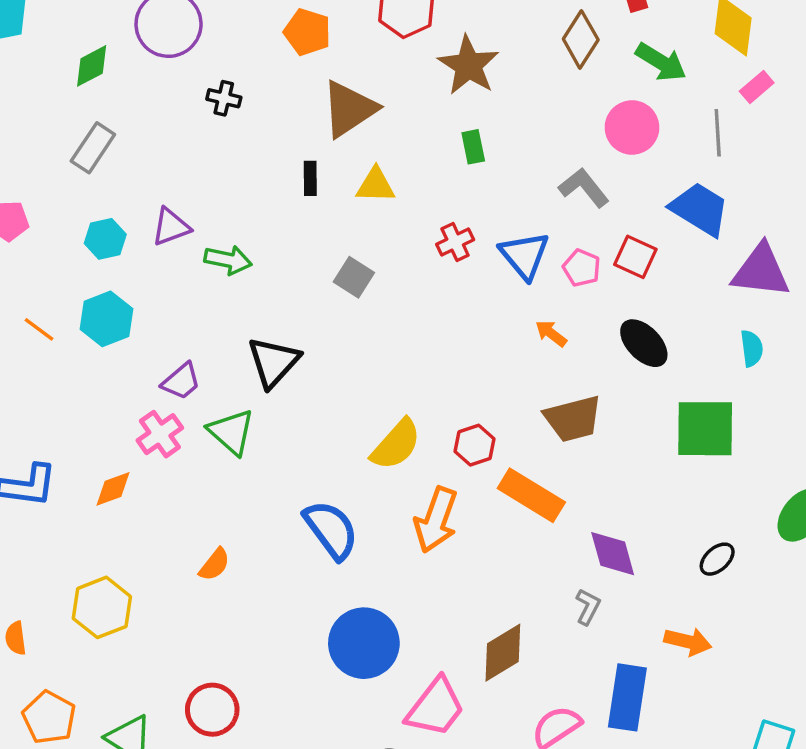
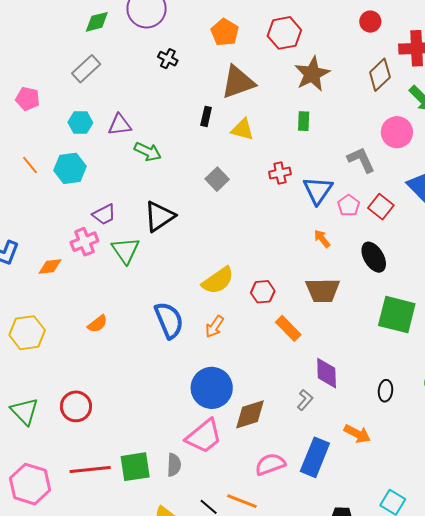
orange rectangle: (531, 495) -> (288, 328), size x0.7
orange arrow: (436, 520) -> (215, 327), moved, size x0.6
black ellipse: (717, 559) -> (385, 391), turned -55
blue circle: (364, 643) -> (212, 388), moved

